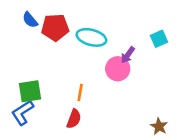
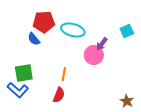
blue semicircle: (30, 20) -> (34, 39), moved
blue L-shape: (23, 113) -> (18, 90), turned -105

